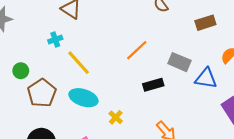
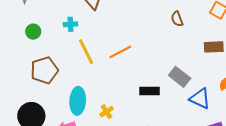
orange line: (137, 50) -> (120, 52), moved
green circle: (21, 71) -> (33, 32), moved
cyan ellipse: (83, 98) -> (78, 101), moved, turned 60

